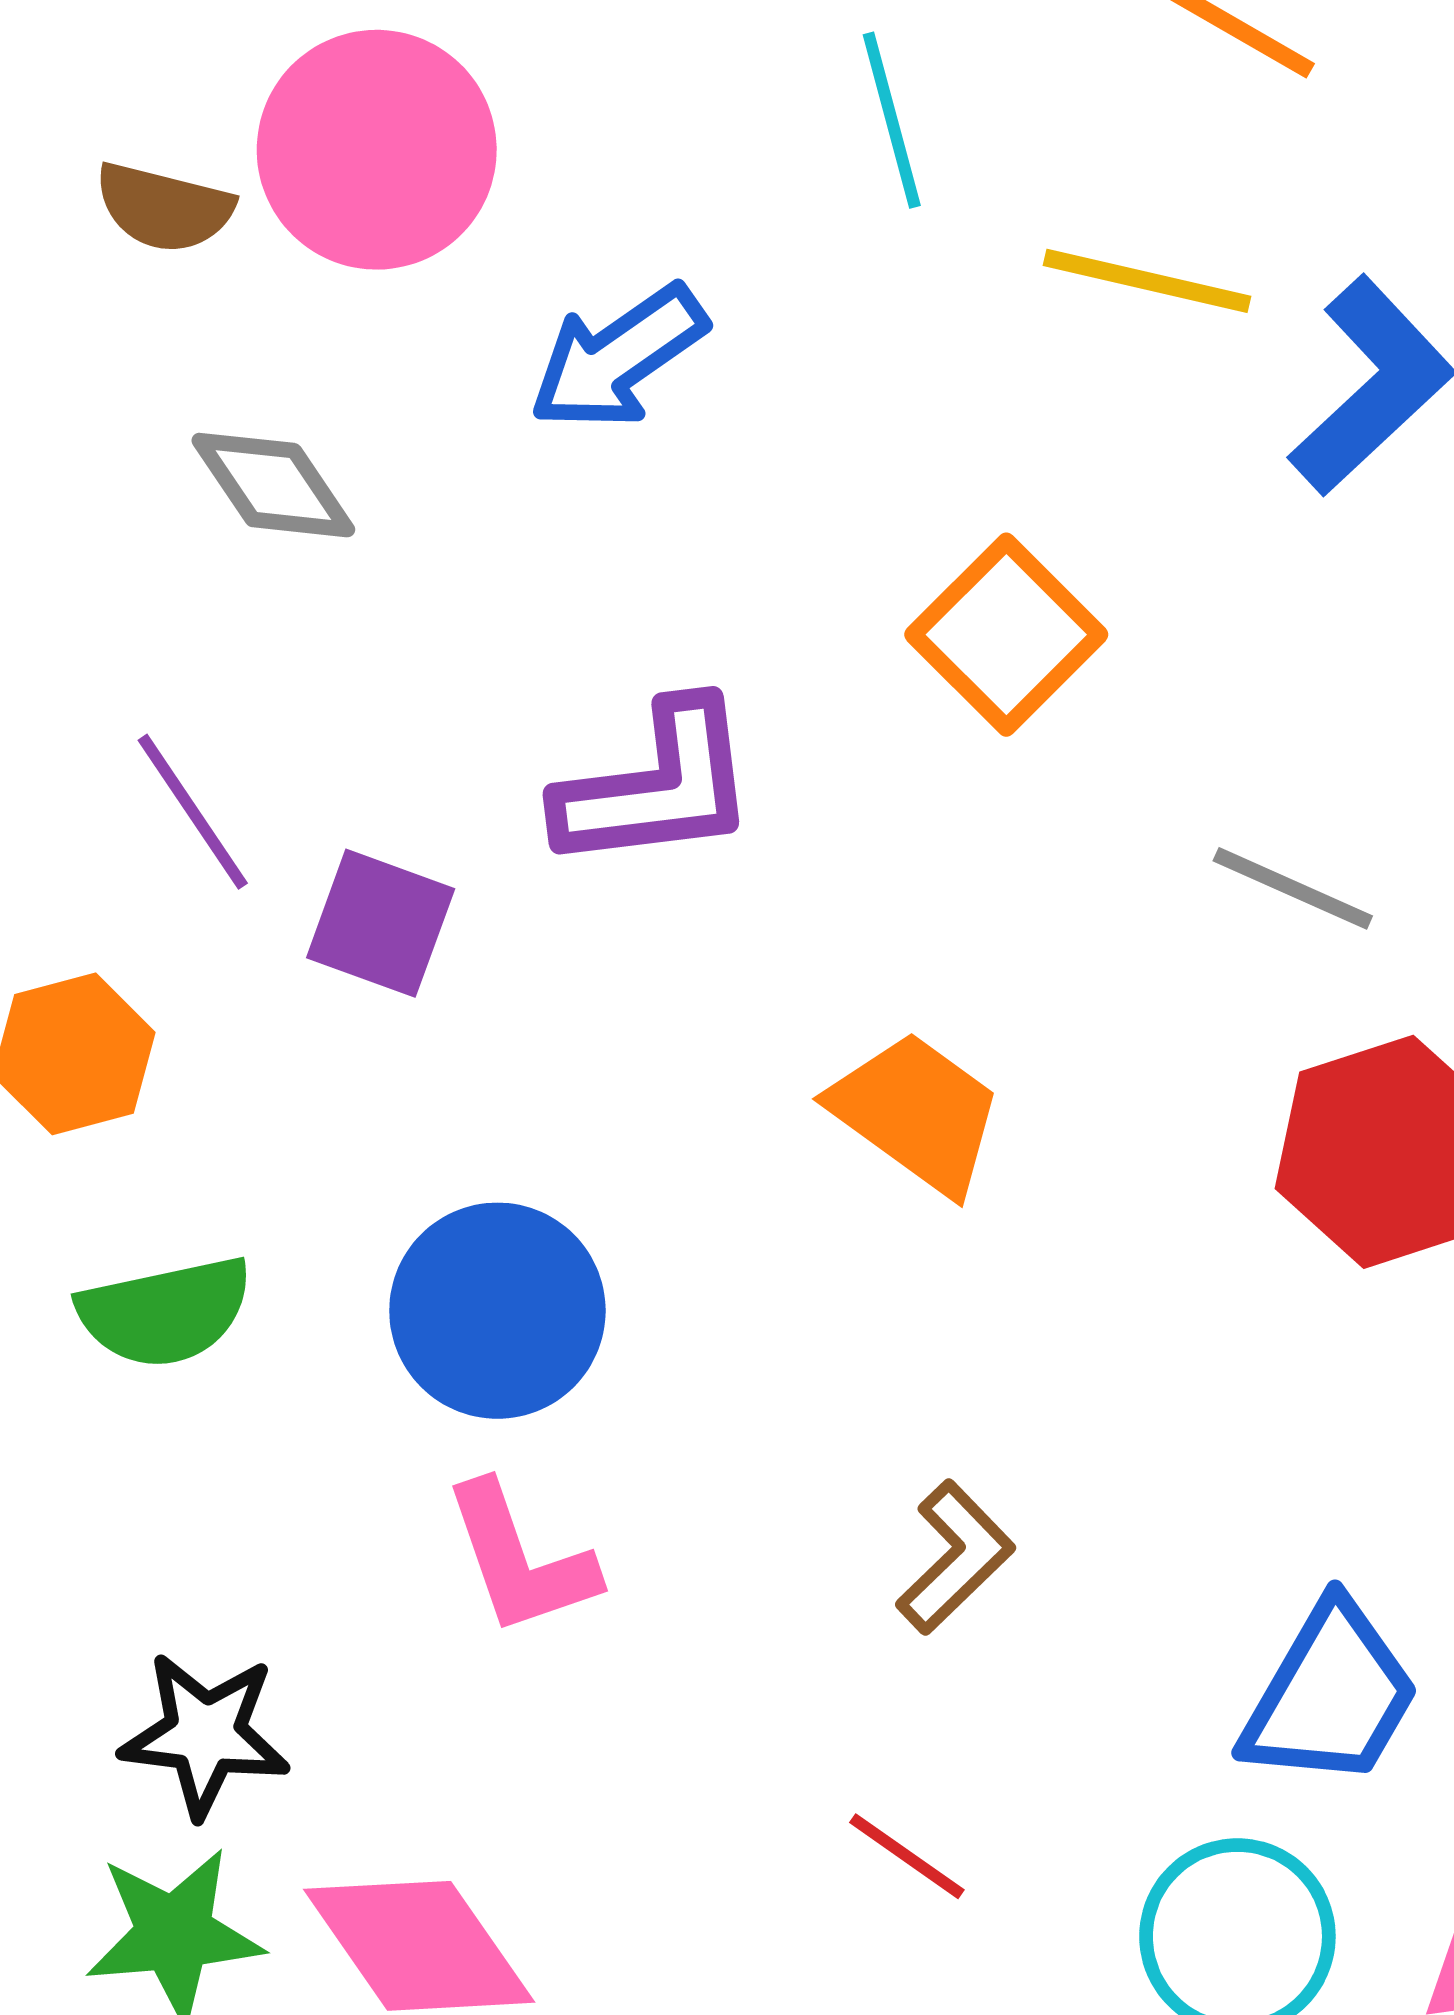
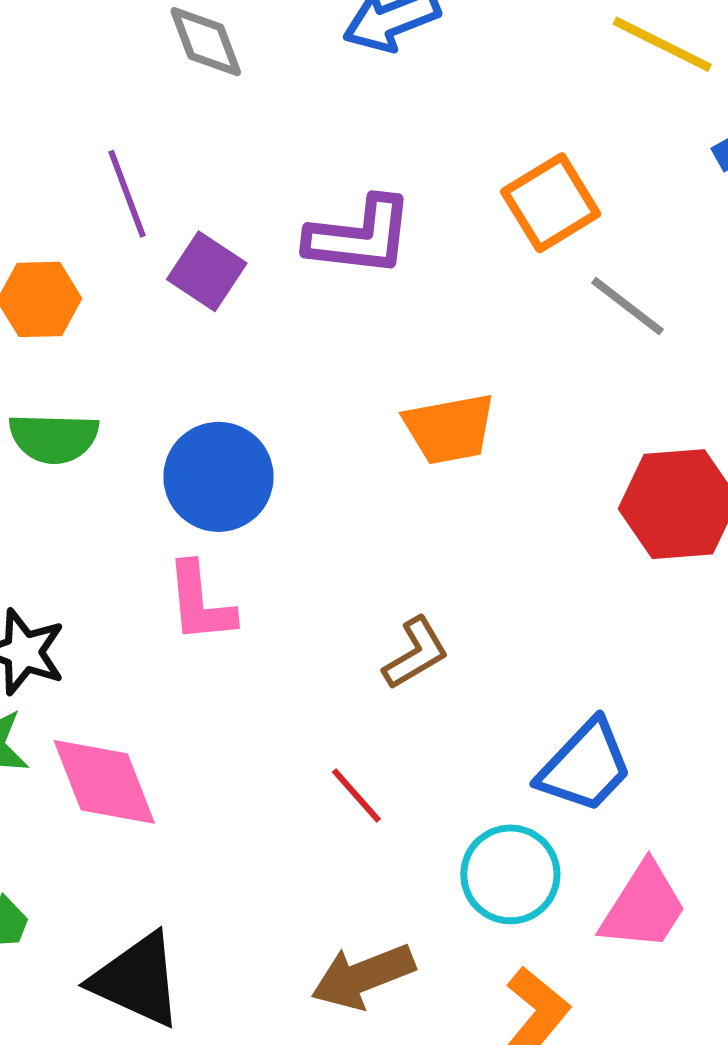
gray line: (1293, 888) -> (627, 306), moved
orange trapezoid: (917, 1113) -> (449, 429), turned 120

